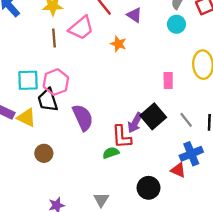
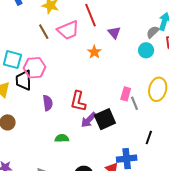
brown line: (54, 38) -> (44, 32), turned -42
purple semicircle: (83, 117) -> (48, 103), size x0.7
gray line: (186, 120) -> (134, 103), moved
red L-shape: (122, 137) -> (78, 101), moved

